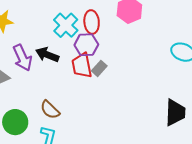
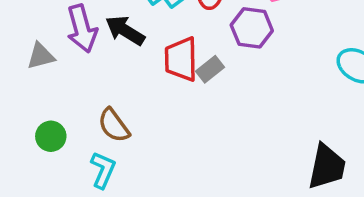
purple hexagon: (86, 45) -> (252, 28), moved
green circle: (15, 122) -> (51, 136), size x0.7

